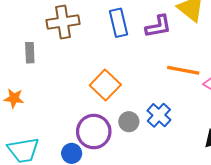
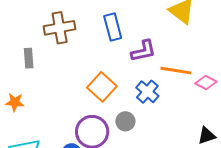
purple L-shape: (158, 26) -> (143, 51), moved
blue cross: (159, 115) -> (147, 92), moved

